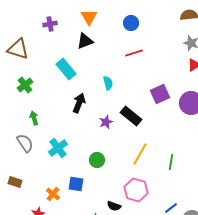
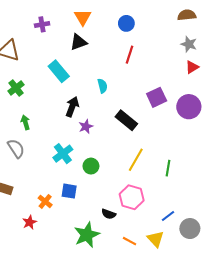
red line: (134, 53) -> (129, 55), turned -54
purple star: (106, 122) -> (86, 126), moved
cyan cross: (58, 148) -> (63, 154), moved

